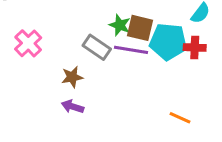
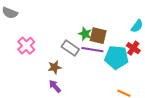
cyan pentagon: (168, 42) -> (116, 57), moved
red cross: (195, 48) -> (133, 48), turned 32
purple arrow: (73, 107) -> (55, 86), turned 32

